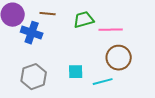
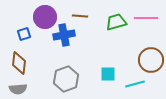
pink line: (111, 30) -> (146, 18), moved
blue cross: (32, 33) -> (64, 35), turned -30

